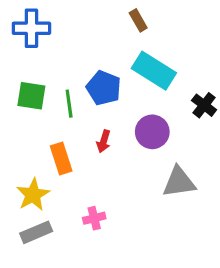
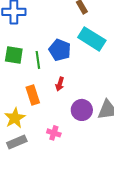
purple circle: (152, 132) -> (82, 110), moved
pink cross: (94, 218) -> (54, 133), turned 32

